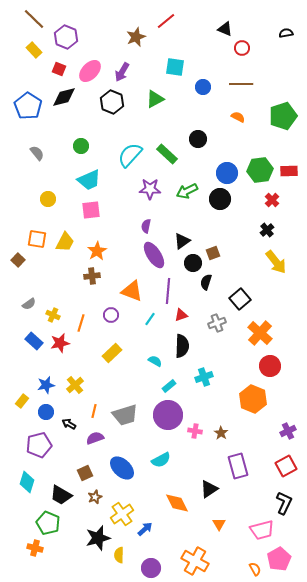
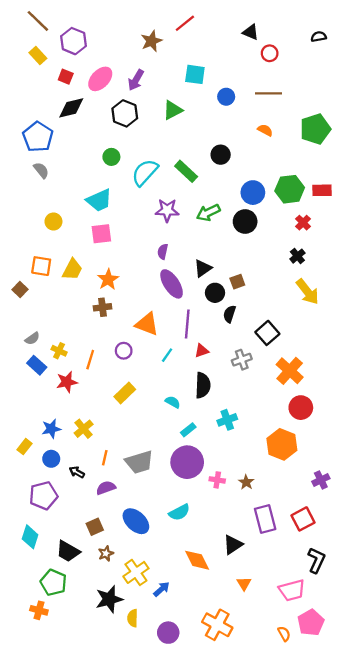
blue pentagon: (28, 106) -> (38, 137), moved
green circle: (81, 146) -> (111, 157), moved
blue rectangle: (34, 341) -> (37, 365), moved
red square: (286, 466) -> (303, 519), moved

